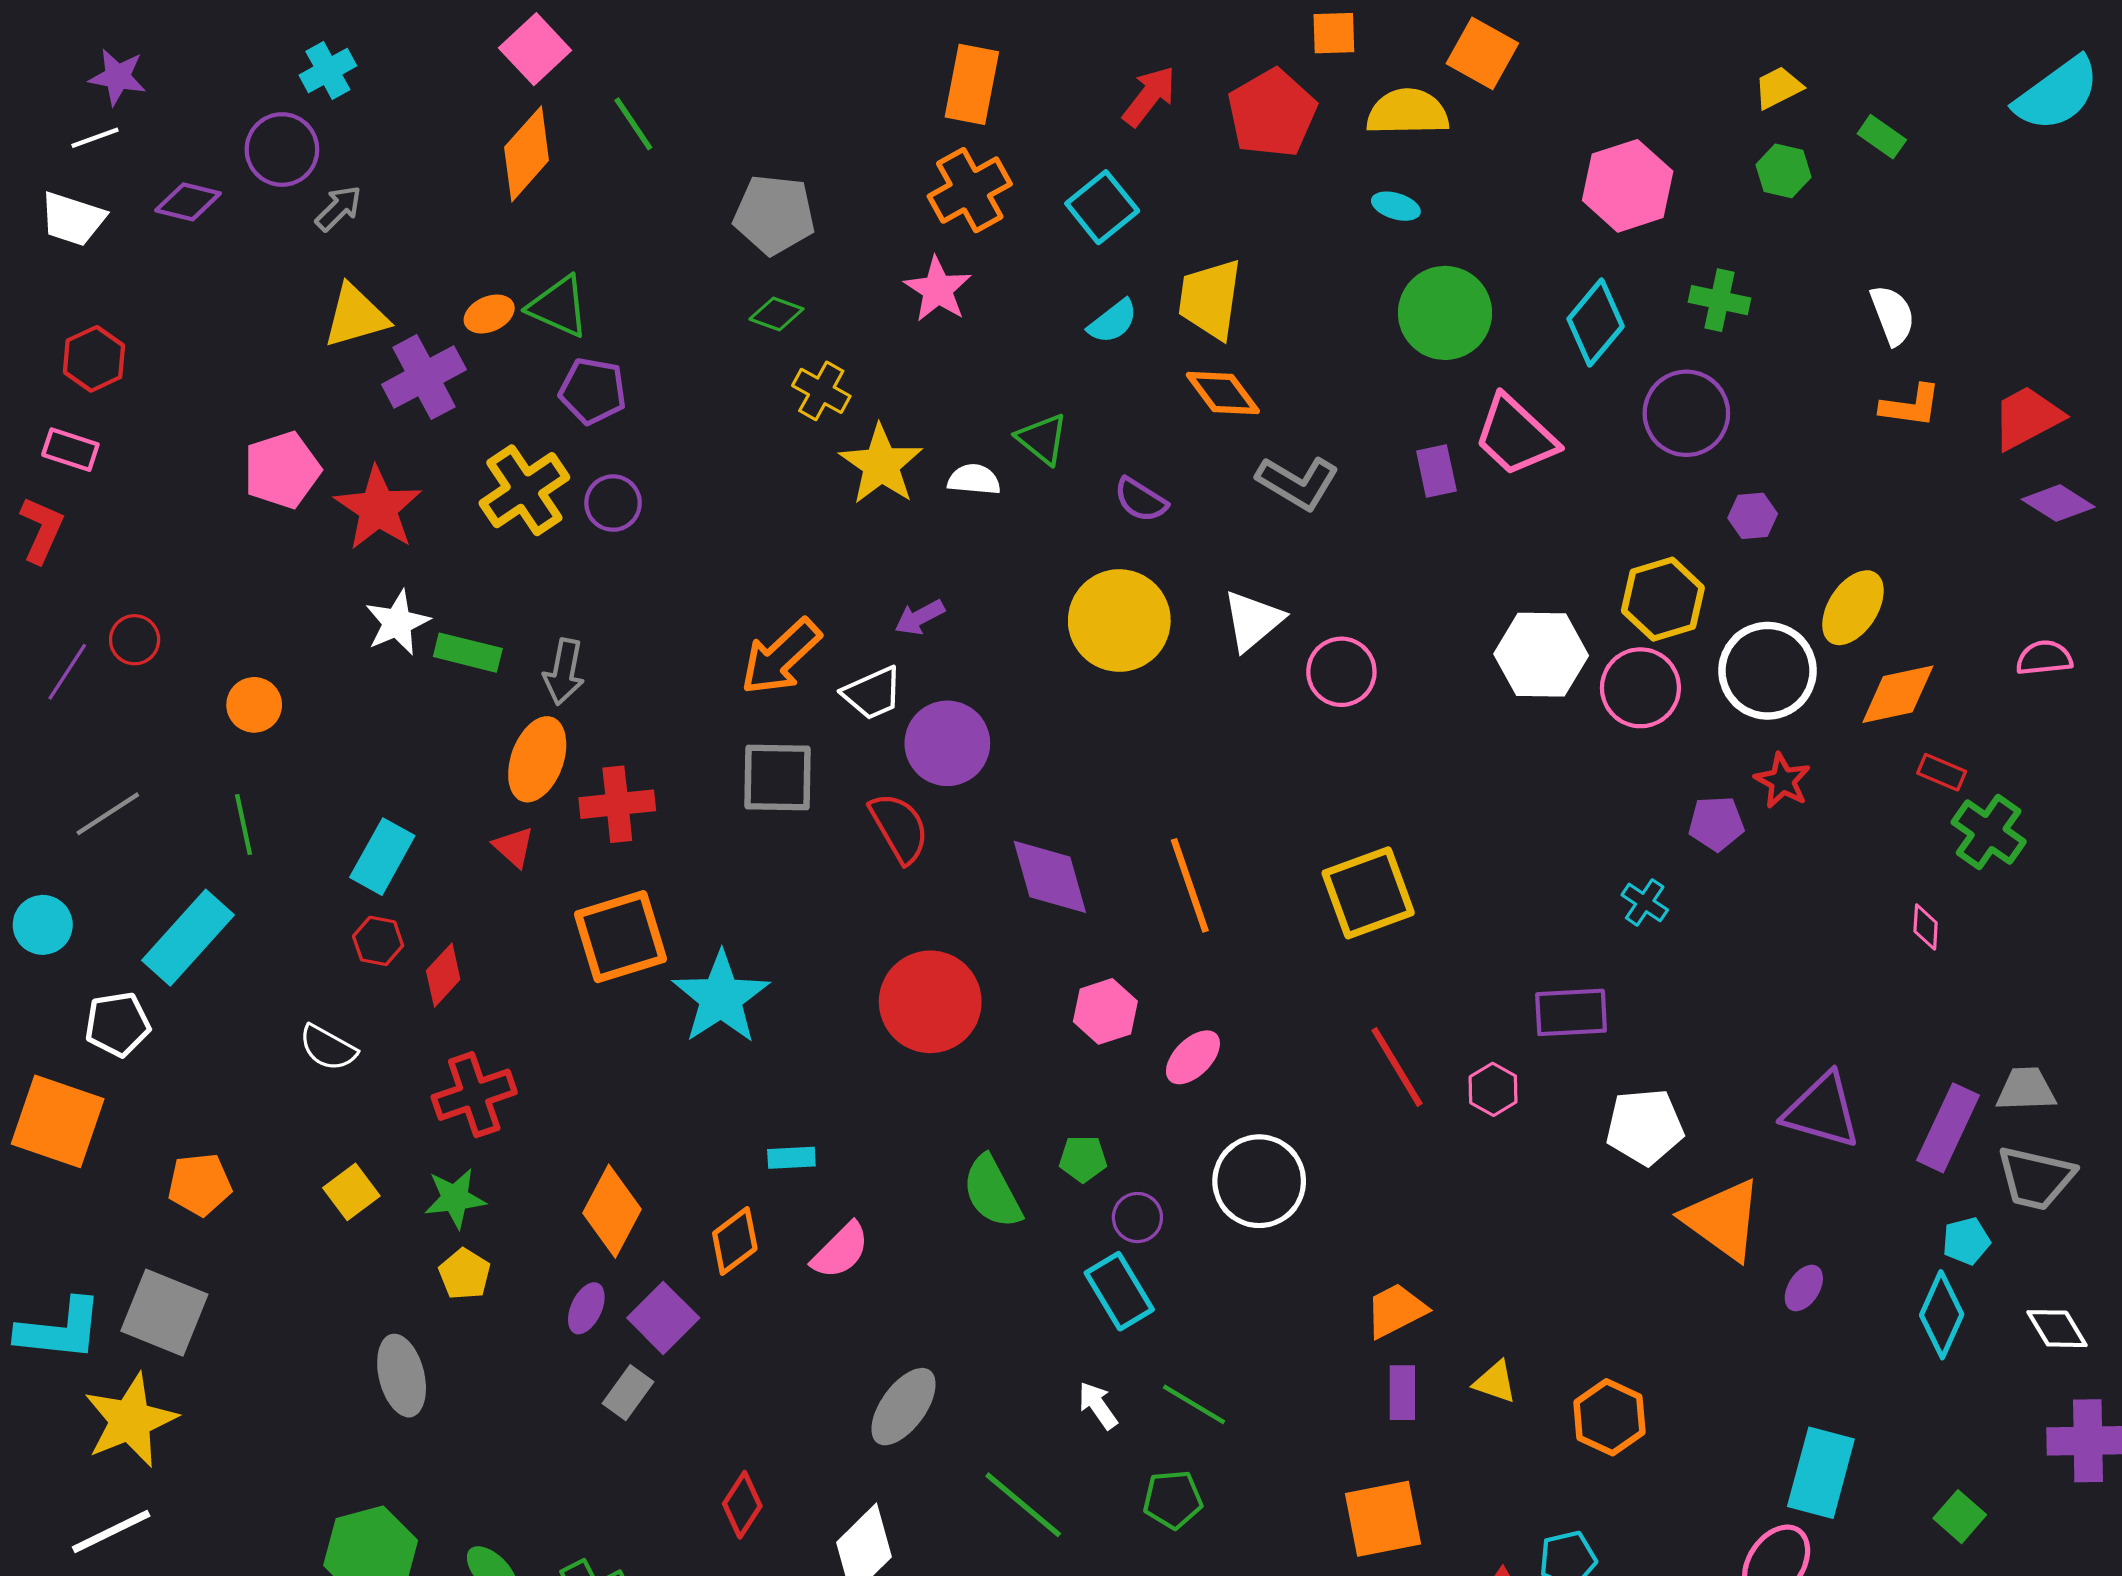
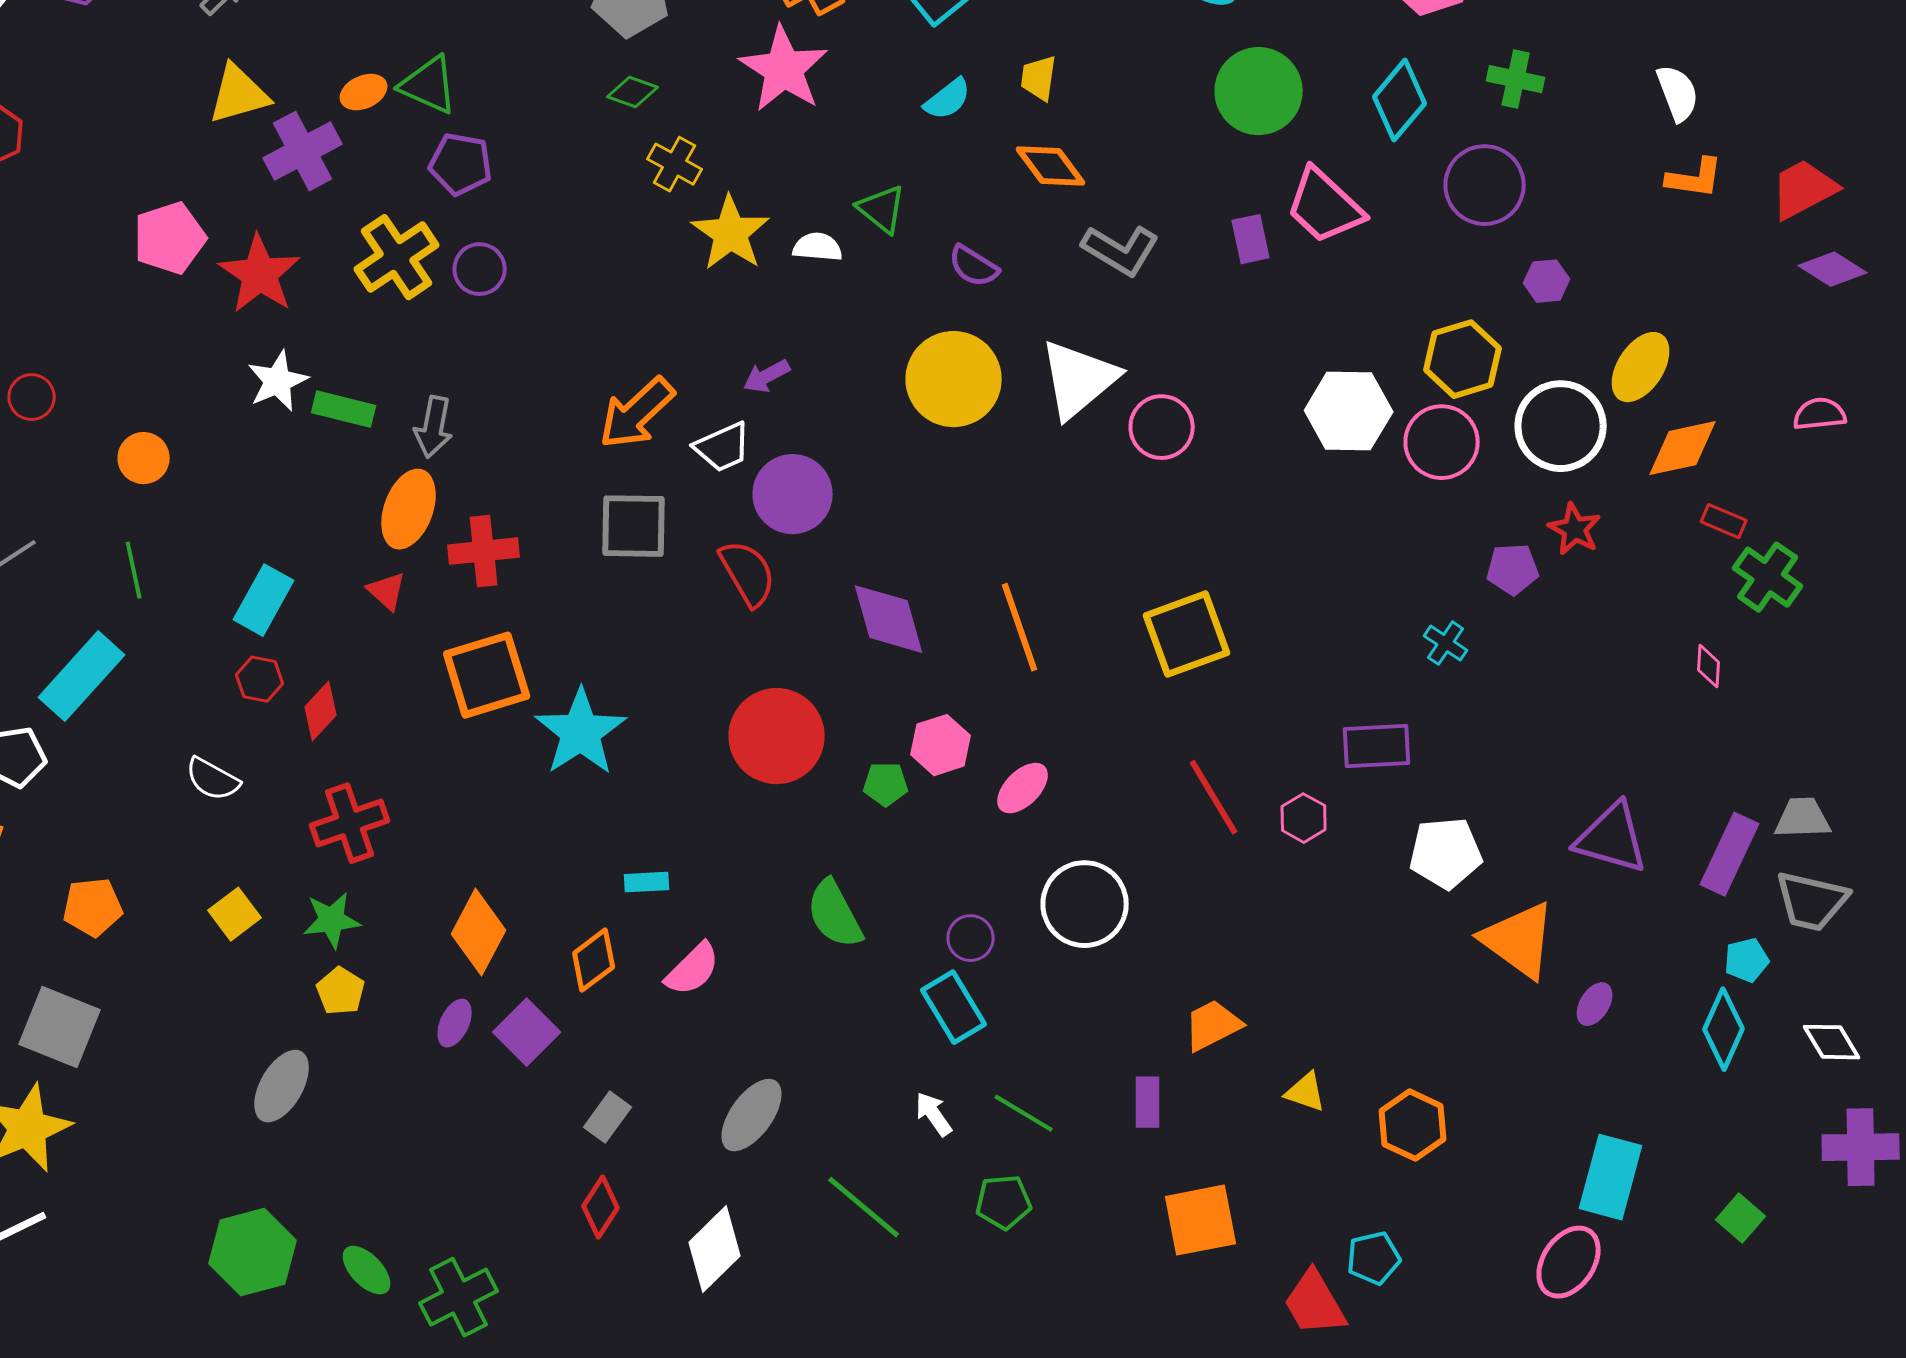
pink star: (938, 289) -> (784, 69), size x1.4
yellow trapezoid: (1210, 299) -> (1039, 78), size x0.6
white triangle: (1253, 621) -> (1079, 379), size x1.4
green pentagon: (1083, 1159) -> (886, 784), moved
gray ellipse: (402, 1376) -> (282, 1086), turned 44
gray rectangle: (628, 1393) -> (608, 1117), moved
purple rectangle: (1402, 1393) -> (1148, 1102), moved

